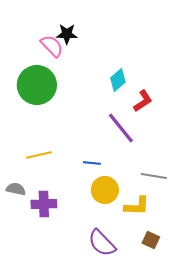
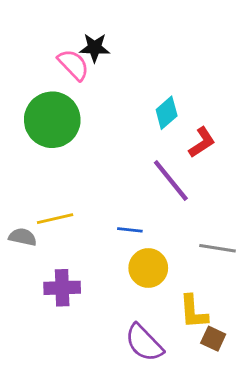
gray semicircle: (16, 189) -> (23, 237), moved
yellow L-shape: (137, 206) -> (193, 312), moved, turned 84

